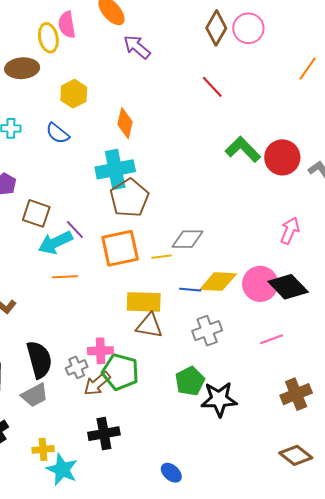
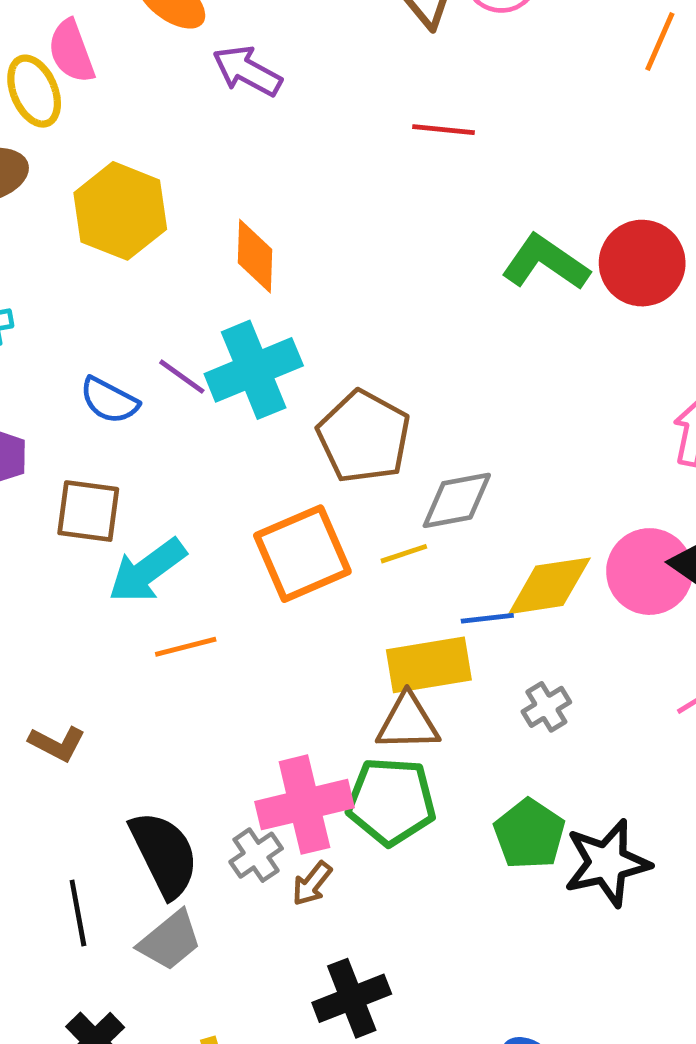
red line: (212, 87) -> (444, 130), turned -30
yellow hexagon: (74, 94) -> (120, 211), size x1.4
blue semicircle: (58, 133) -> (109, 400), moved
brown pentagon: (129, 198) -> (364, 437), moved
purple line: (75, 229) -> (182, 377), moved
yellow rectangle: (144, 302) -> (429, 665), moved
gray cross: (207, 331) -> (546, 707), size x0.7
pink cross: (100, 351) -> (304, 805), size x1.5
green pentagon: (120, 372) -> (391, 801), moved
brown arrow: (97, 384) -> (312, 884), size x0.7

